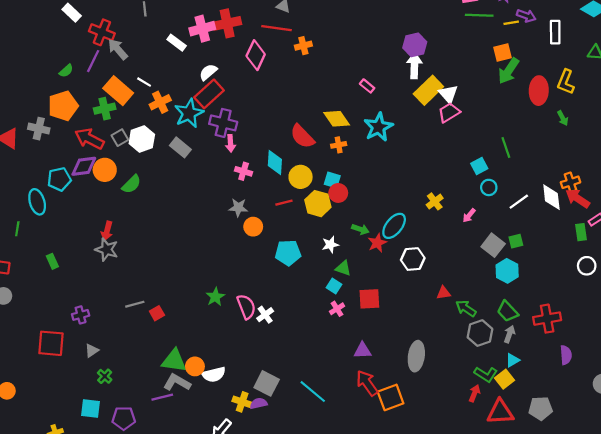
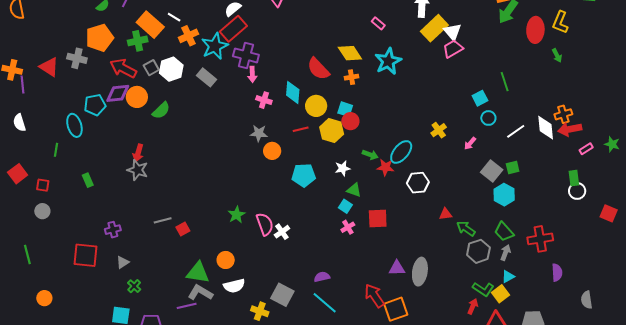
red arrow: (578, 198) -> (570, 129), turned -45
green rectangle: (581, 232) -> (574, 178), moved
red star: (377, 243) -> (386, 167), turned 30
purple triangle: (363, 350) -> (397, 268), moved
orange circle: (195, 366) -> (226, 260), moved
purple semicircle: (259, 403) -> (322, 277), moved

